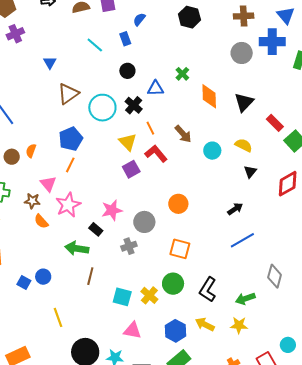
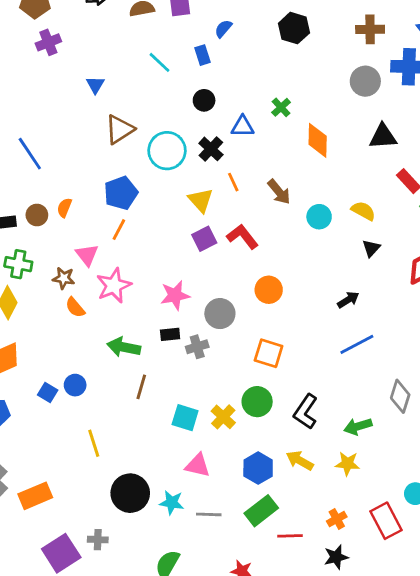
black triangle: (244, 102) -> (383, 136), moved, turned 40
red L-shape: (156, 154) -> (242, 237), moved
black rectangle: (96, 229) -> (170, 334), moved, turned -48

